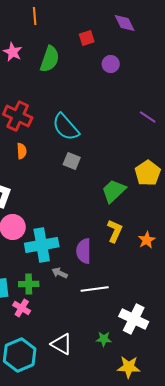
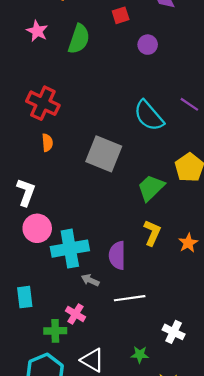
cyan semicircle: (66, 127) -> (149, 116), moved
gray square: (72, 161) -> (104, 154), size x1.8
green cross: (29, 284) -> (55, 331), moved
pink cross: (22, 308) -> (76, 314), moved
white cross: (134, 319) -> (174, 332), size x0.7

